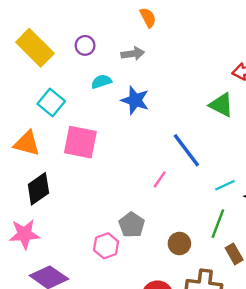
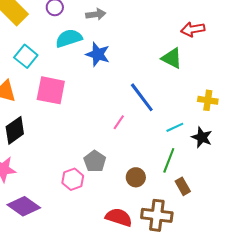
cyan semicircle: (101, 82) -> (69, 38), size x1.5

